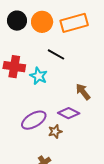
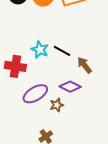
black line: (56, 54) -> (62, 51), moved
red cross: (14, 67) -> (15, 66), moved

